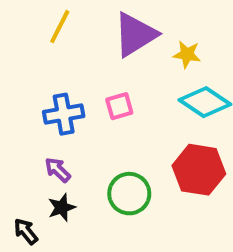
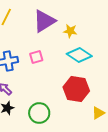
green circle: (129, 194) -> (39, 113), moved

